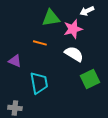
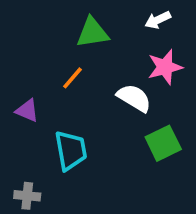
pink star: (73, 29) -> (165, 67), moved
orange line: (40, 43) -> (73, 78), turned -64

